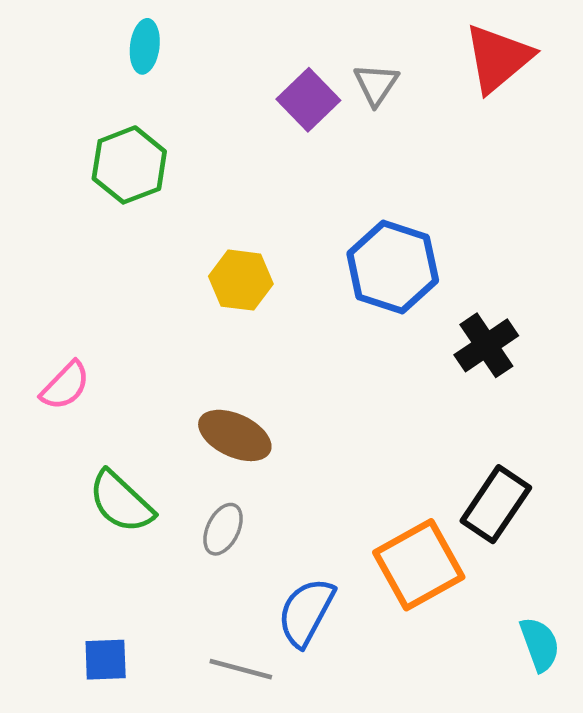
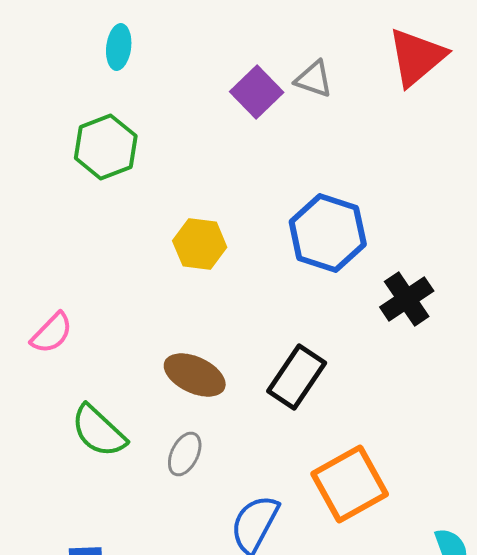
gray triangle: (376, 84) -> (314, 79), turned -45
black rectangle: (496, 504) -> (297, 377), moved

